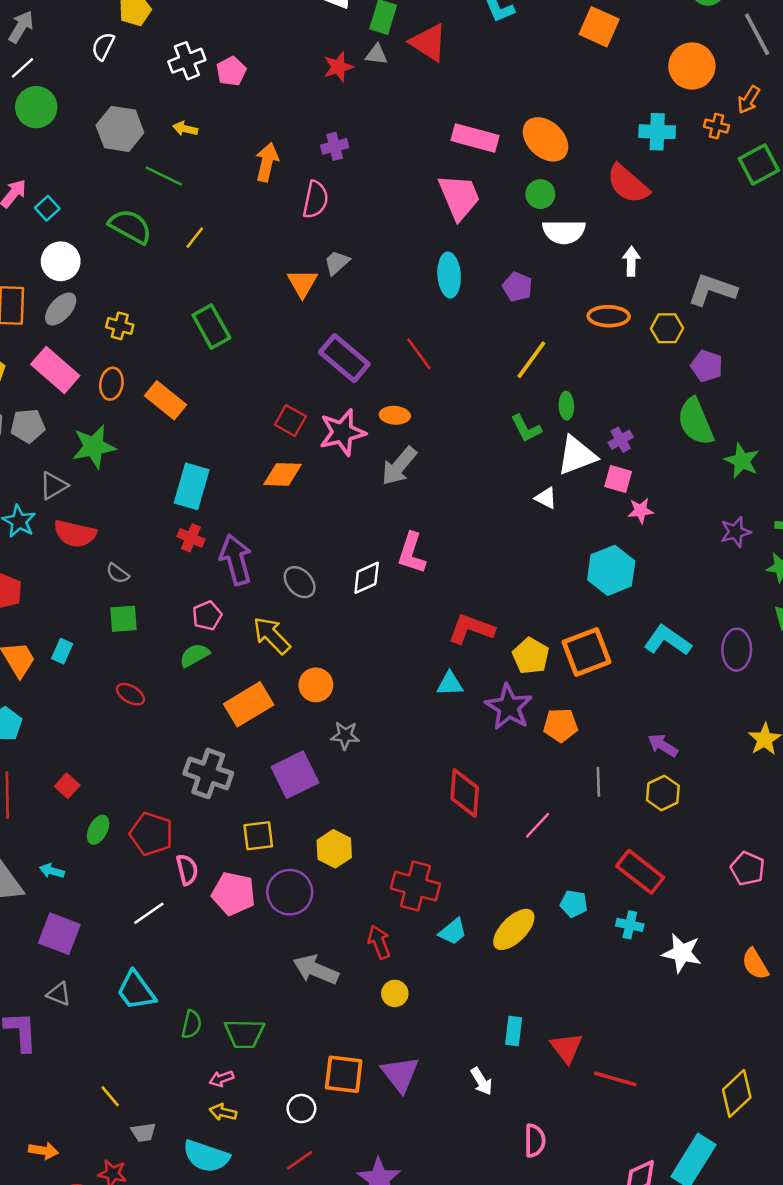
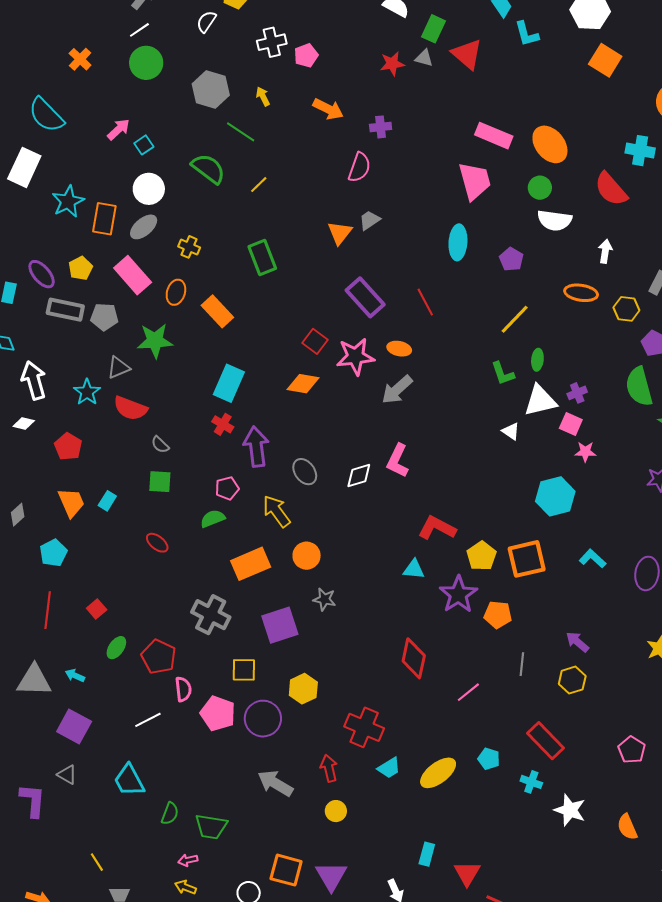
yellow arrow: (185, 129) -> (263, 96), turned 42
orange arrow: (267, 162) -> (328, 109), moved, turned 96
cyan L-shape: (667, 640) -> (593, 559), size x0.7

